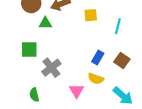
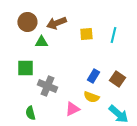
cyan line: (118, 26) -> (113, 35), moved
gray cross: (51, 68) -> (47, 86), turned -30
pink triangle: (77, 91) -> (72, 109), turned 35

